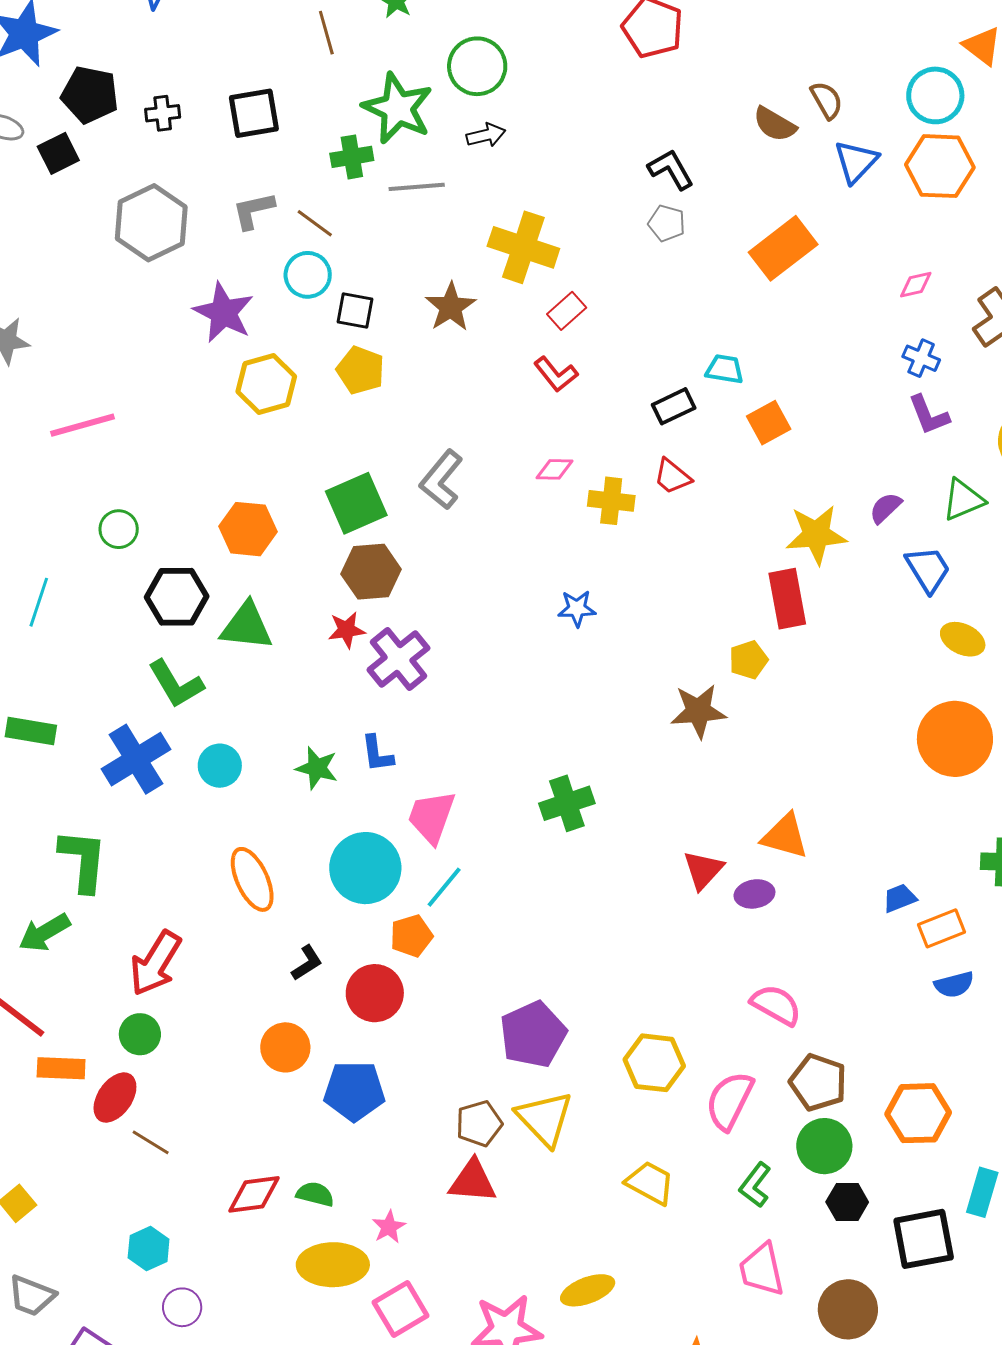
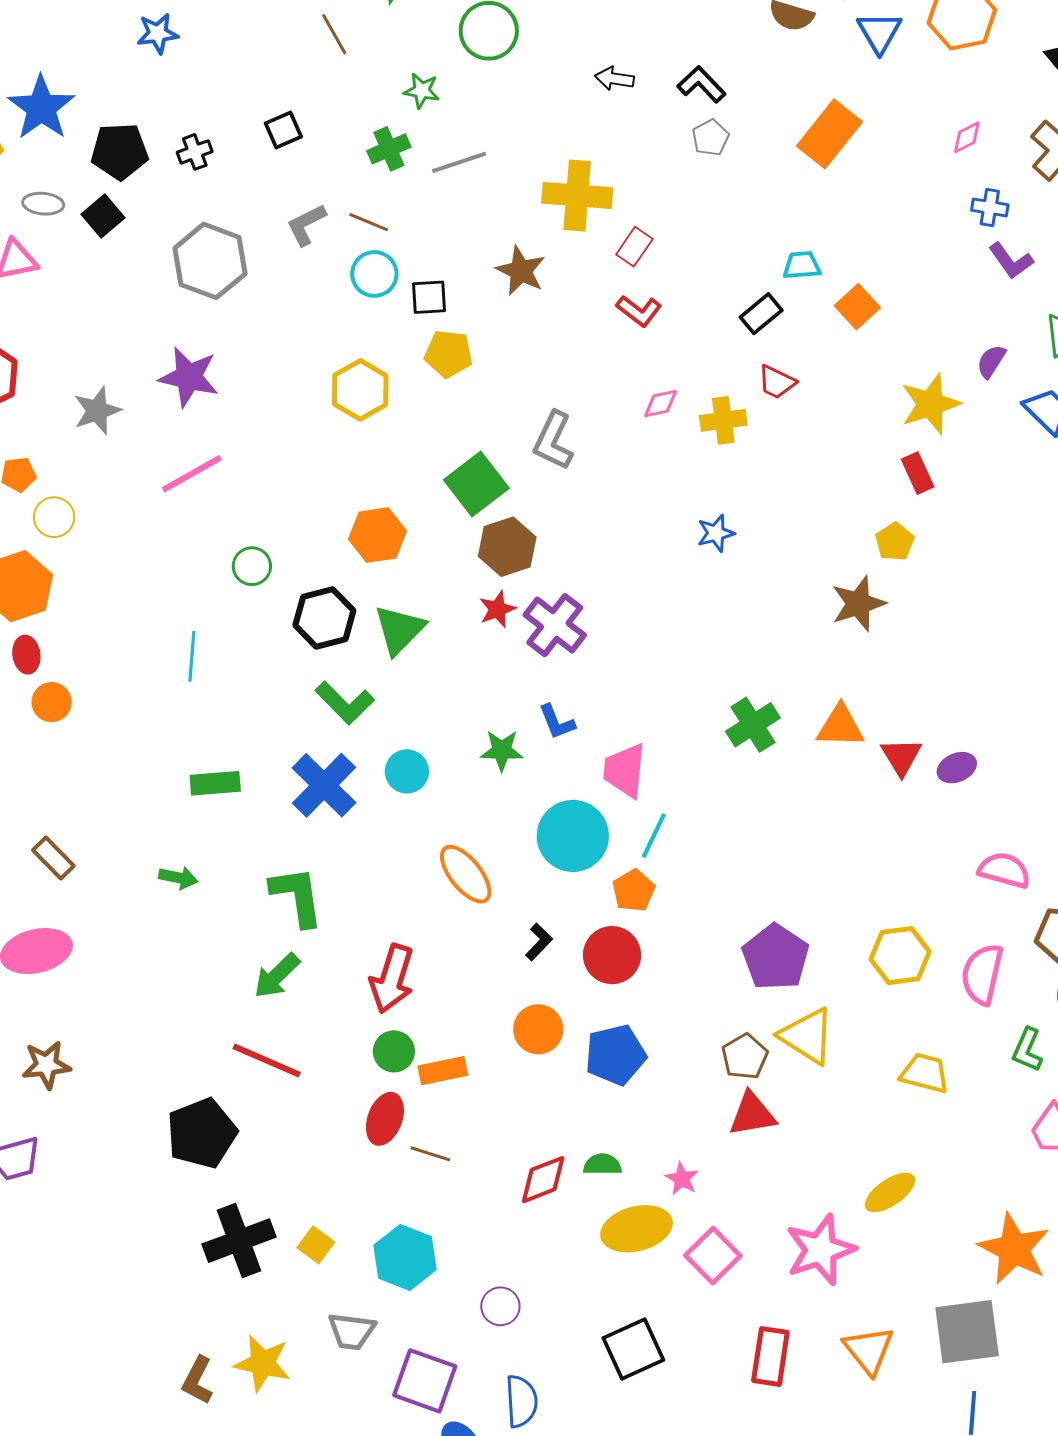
green star: (398, 108) -> (422, 91), size x0.5
black square: (254, 113) -> (283, 130), size x0.7
black arrow: (486, 135) -> (614, 79), moved, turned -144
gray pentagon: (667, 223) -> (710, 138), turned -30
purple star: (224, 313) -> (189, 377), moved
red rectangle: (787, 599) -> (918, 473), size x0.7
green triangle: (247, 626) -> (399, 630), turned -38
orange triangle: (785, 836) -> (840, 726), moved
orange rectangle: (61, 1068) -> (443, 1071), moved
cyan hexagon: (149, 1249) -> (405, 1257), moved, size x1.5

